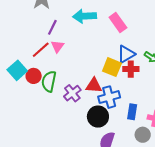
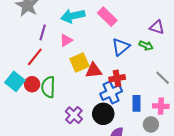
pink triangle: (57, 46) -> (66, 40), moved, turned 32
yellow square: (112, 67) -> (79, 62), moved, turned -36
red cross: (131, 69) -> (117, 78), moved
red triangle: (94, 85) -> (94, 70), moved
purple cross: (72, 93) -> (74, 115), moved

